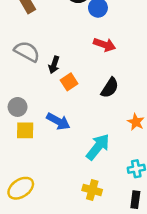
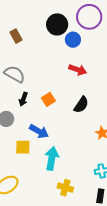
black arrow: (54, 65) -> (23, 99), moved
yellow square: (25, 130) -> (23, 147), moved
cyan arrow: (98, 147) -> (52, 158), moved, turned -30

